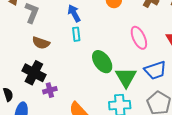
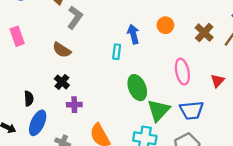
blue arrow: (74, 13) -> (133, 34), moved
brown semicircle: (41, 43) -> (62, 50), moved
black cross: (34, 73) -> (62, 82), size x0.6

